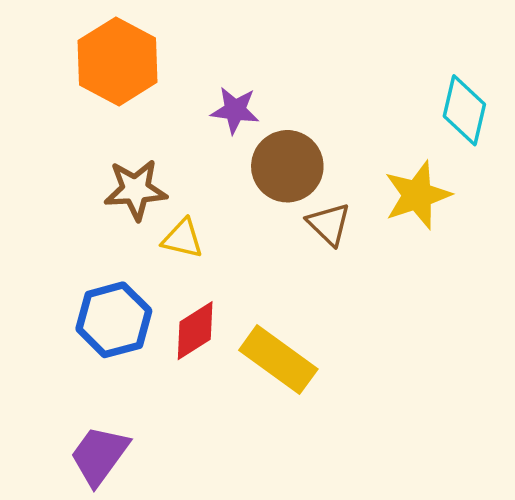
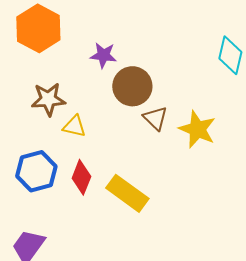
yellow star: (417, 195) -> (197, 129), moved, turned -30
red diamond: (195, 331) -> (81, 177), turned -36

